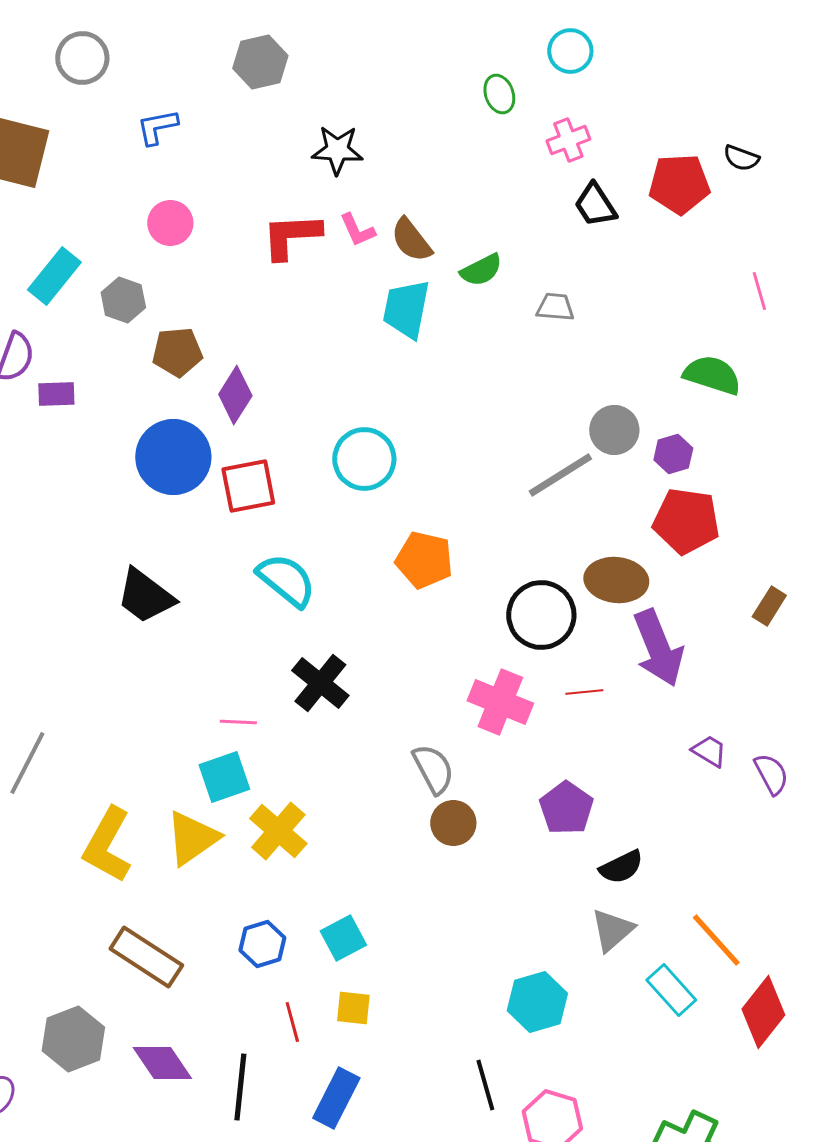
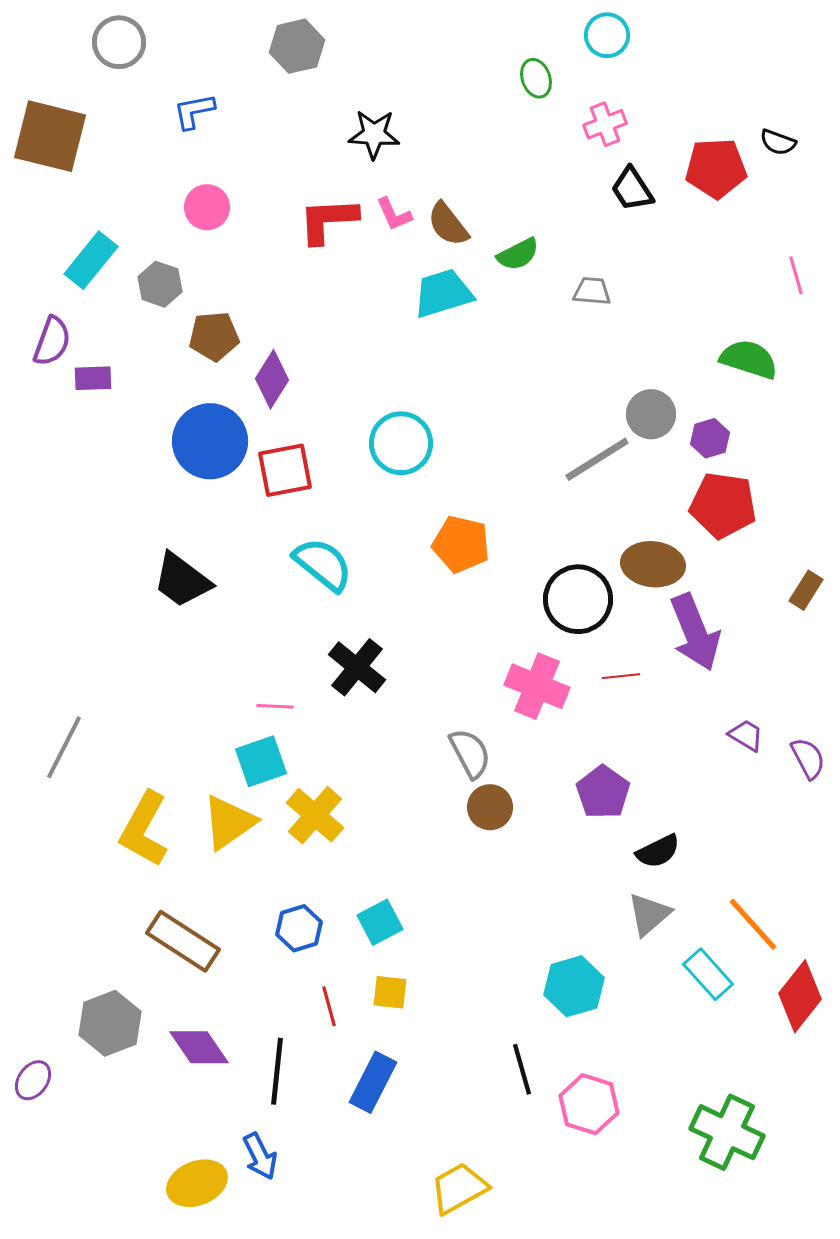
cyan trapezoid: (406, 309) -> (443, 293), turned 62

